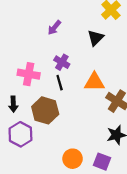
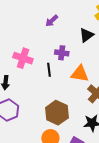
purple cross: (62, 62) -> (62, 53), moved, turned -32
brown hexagon: (45, 110) -> (57, 113), moved

